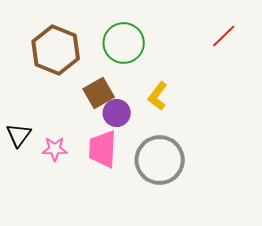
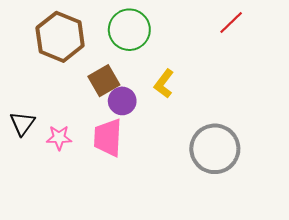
gray circle: (160, 160) -> (215, 149), moved

